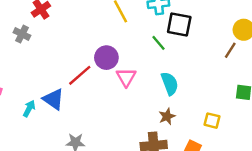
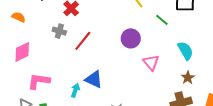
green line: (159, 43) -> (162, 20), moved
red line: (80, 75) -> (83, 41), moved
pink triangle: (126, 77) -> (151, 62), moved

